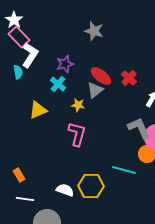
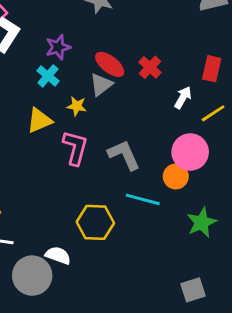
yellow triangle: (38, 110) -> (39, 120), moved
gray L-shape: (139, 128) -> (124, 155), moved
white semicircle: (65, 190) -> (58, 255), moved

